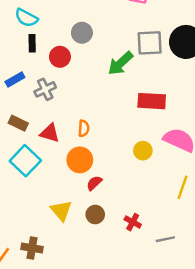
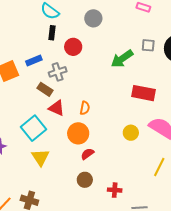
gray circle: (82, 33) -> (93, 18), moved
gray square: (150, 43) -> (148, 45), size x0.6
brown rectangle: (18, 123) -> (45, 89), moved
yellow triangle: (61, 211) -> (40, 157), moved
red cross: (133, 222) -> (115, 190), turned -32

